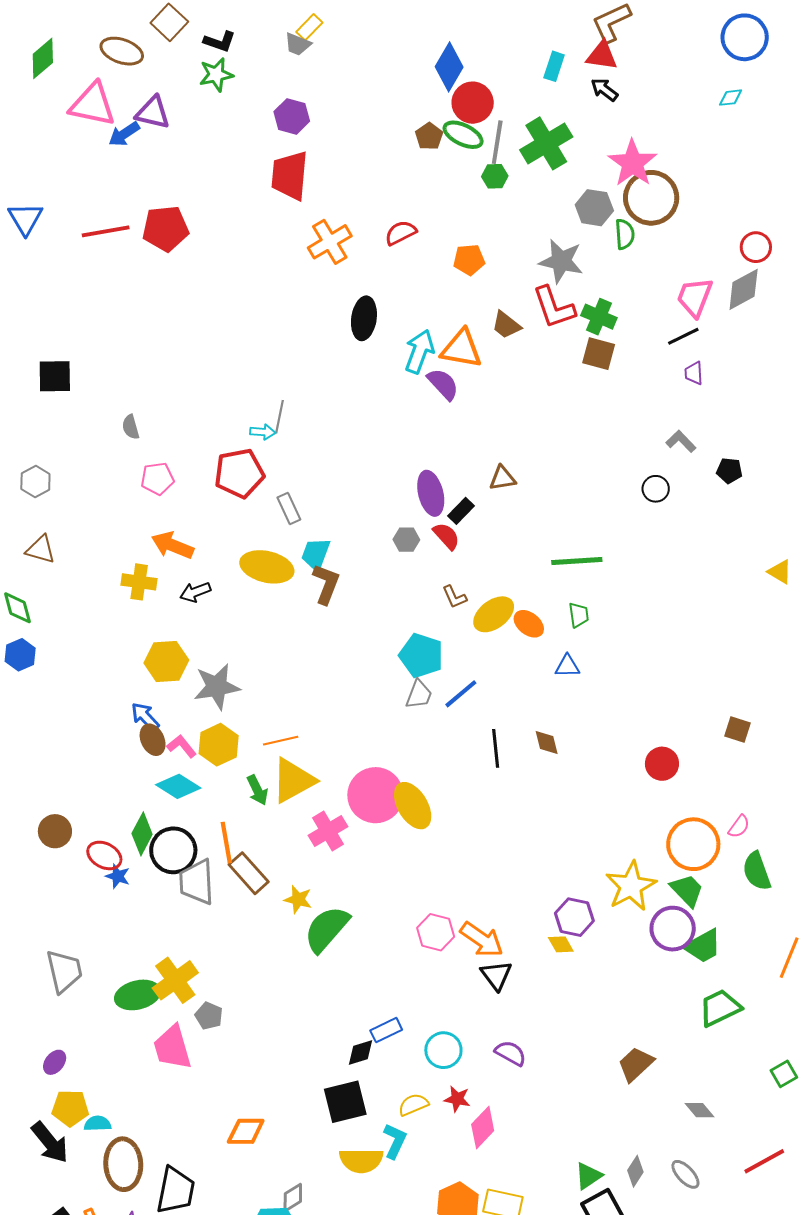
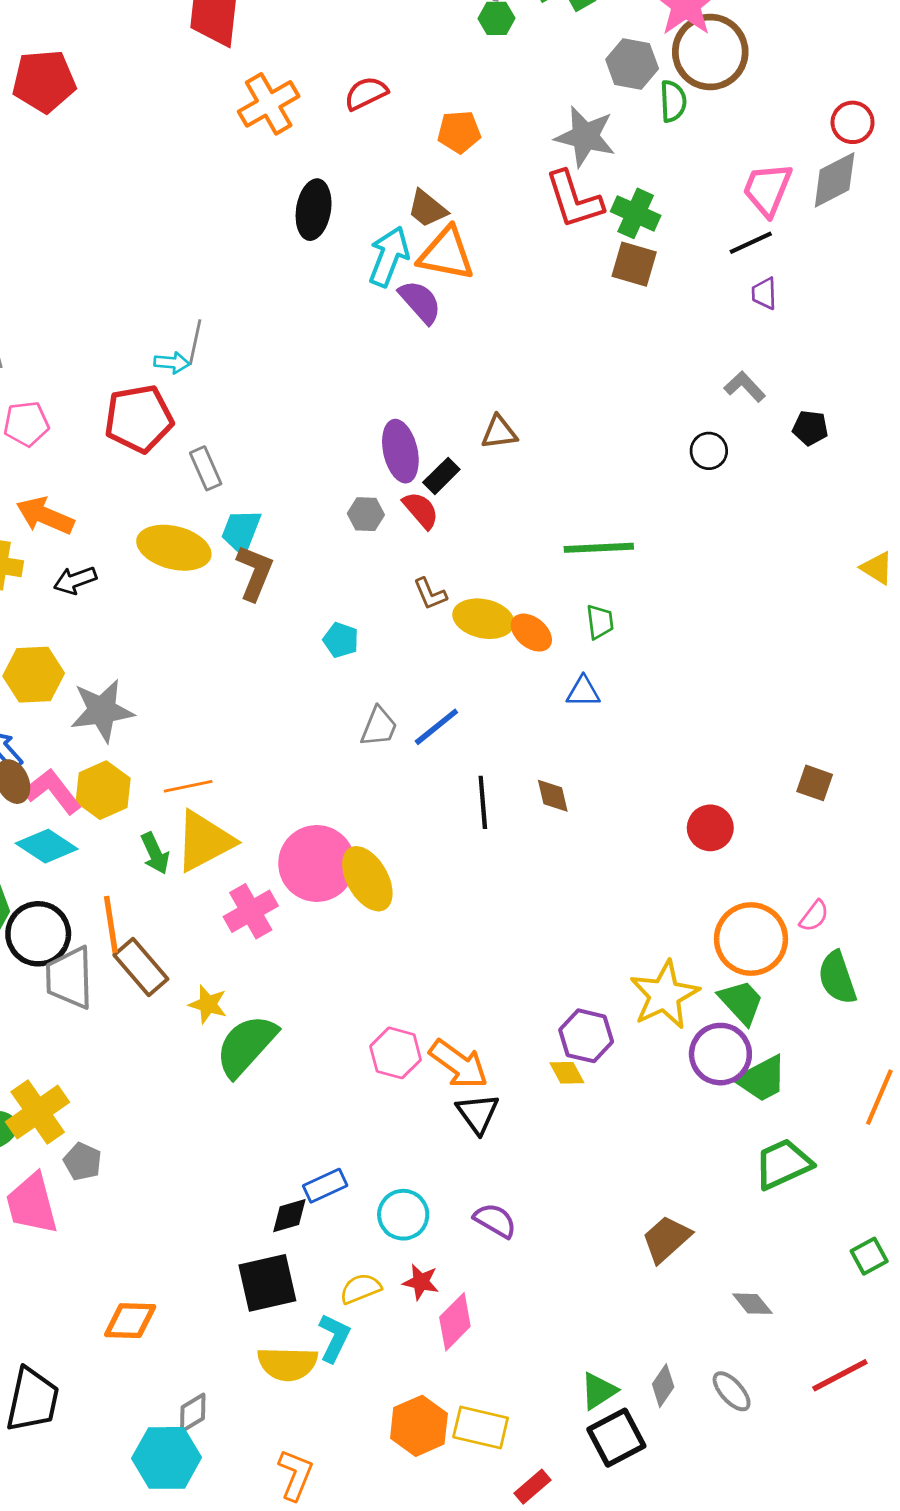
brown trapezoid: (506, 325) -> (427, 209), moved
yellow ellipse: (494, 614) -> (483, 619), turned 48
cyan pentagon: (421, 655) -> (341, 640), moved, size x0.6
pink L-shape: (182, 746) -> (52, 791), size x1.4

